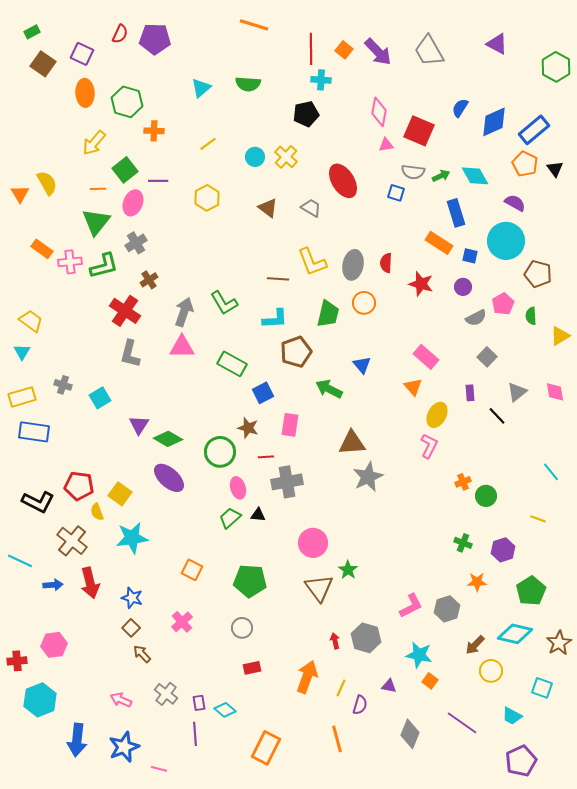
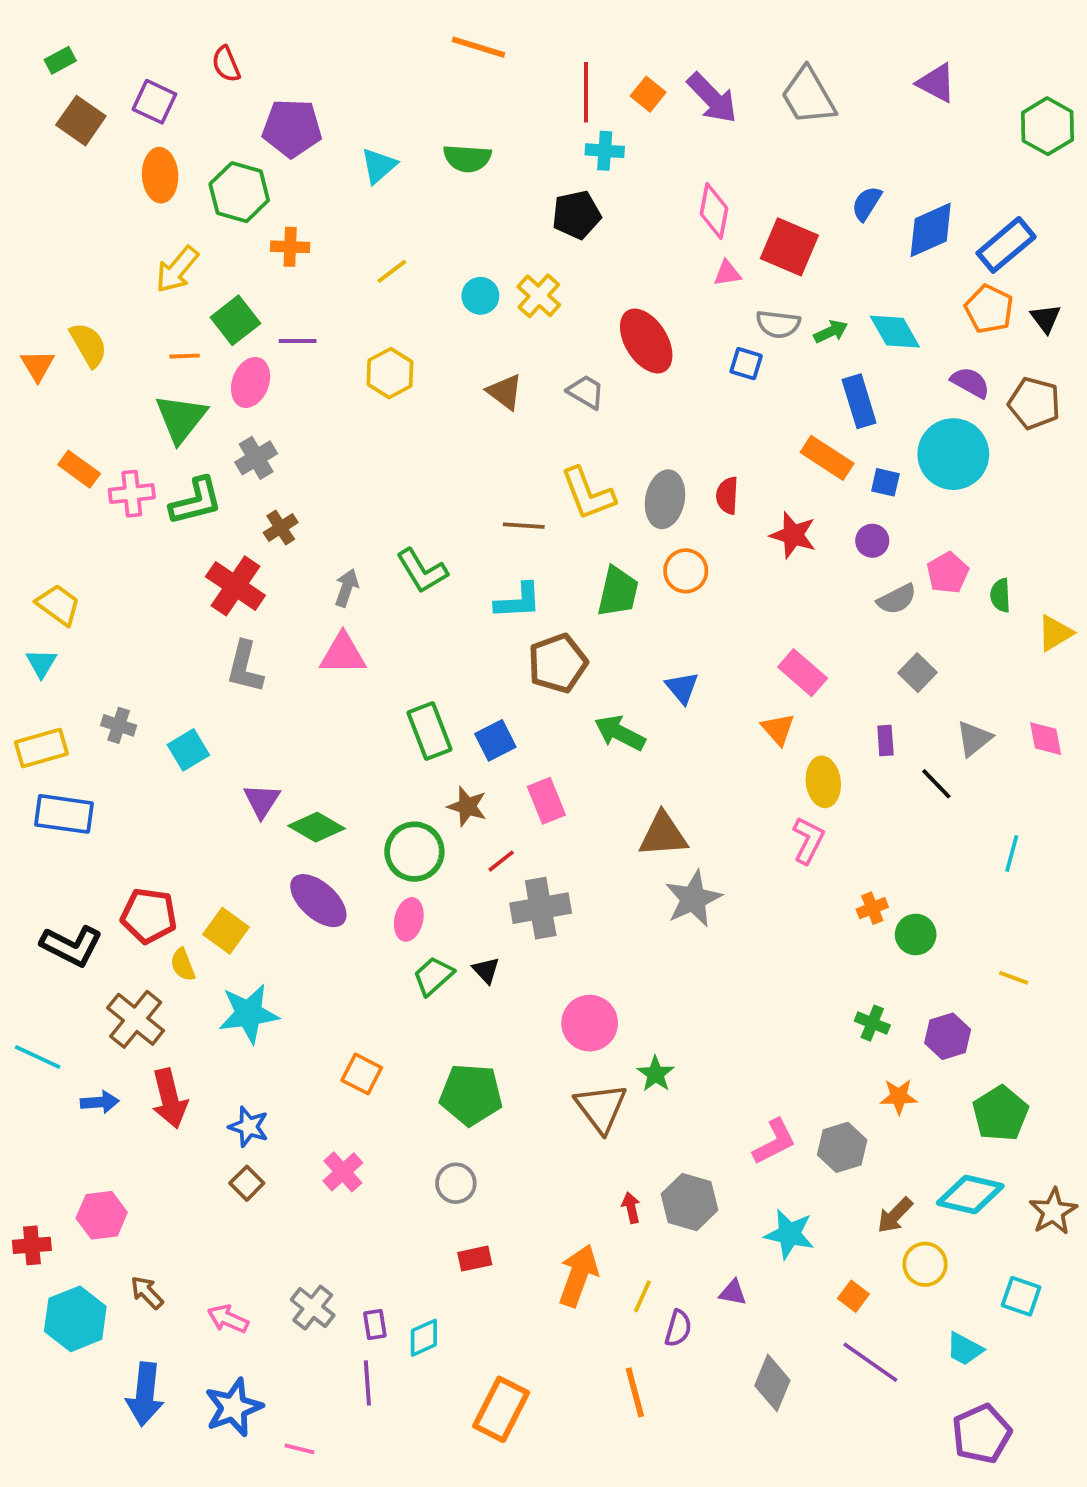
red semicircle: (120, 34) -> (226, 64), turned 132
purple pentagon: (155, 39) -> (292, 128), moved
brown pentagon: (538, 274) -> (1034, 403), moved
gray arrow: (184, 312) -> (347, 588), size x0.7
green rectangle: (232, 364) -> (430, 731), moved, turned 40
yellow ellipse: (437, 415) -> (823, 782), turned -35
pink rectangle: (290, 425) -> (546, 801), turned -30
red line: (266, 457) -> (501, 861), turned -35
cyan line: (551, 472) -> (1012, 853), moved, turned 54
pink ellipse: (238, 488) -> (409, 919), moved, turned 30
black triangle: (258, 515) -> (486, 970), turned 42
brown arrow: (142, 654) -> (147, 1292), moved
orange square: (430, 681) -> (853, 1296), moved
cyan diamond: (225, 710) -> (424, 1338), turned -65

